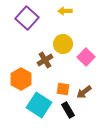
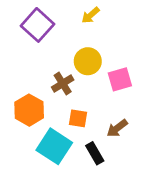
yellow arrow: (65, 11) -> (91, 15), turned -40
pink square: (86, 57) -> (120, 79), turned 30
orange square: (63, 89) -> (78, 118), moved

